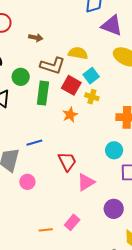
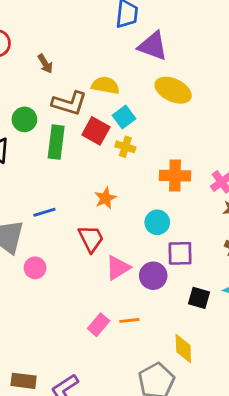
brown arrow: (36, 38) -> (45, 64), turned 48
orange star: (70, 115) -> (105, 198), moved
purple circle: (114, 209) -> (153, 276), moved
orange line: (46, 230) -> (129, 320), moved

